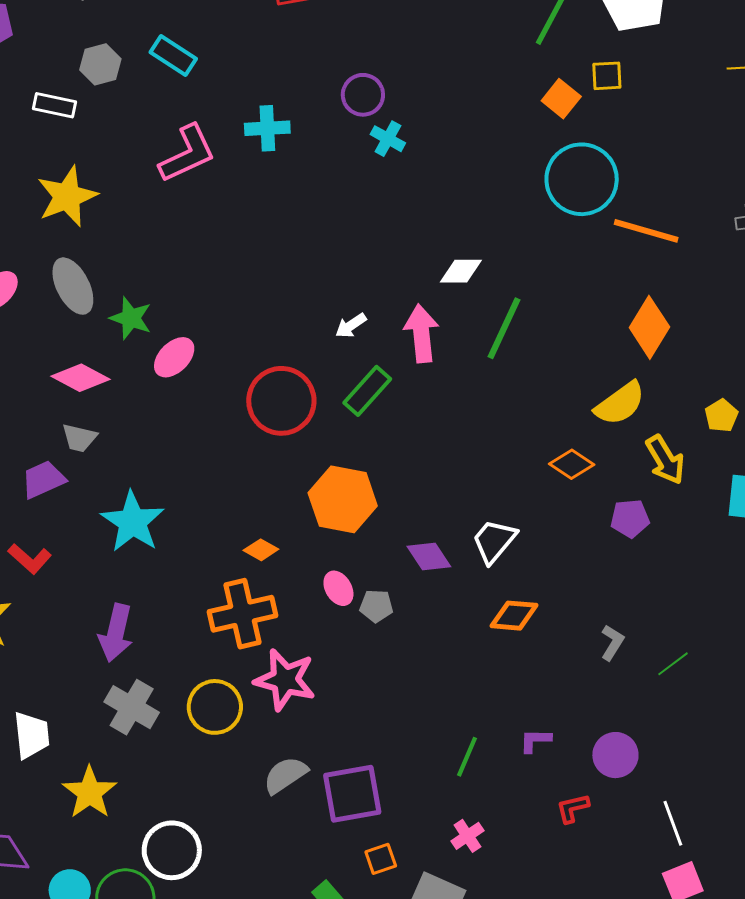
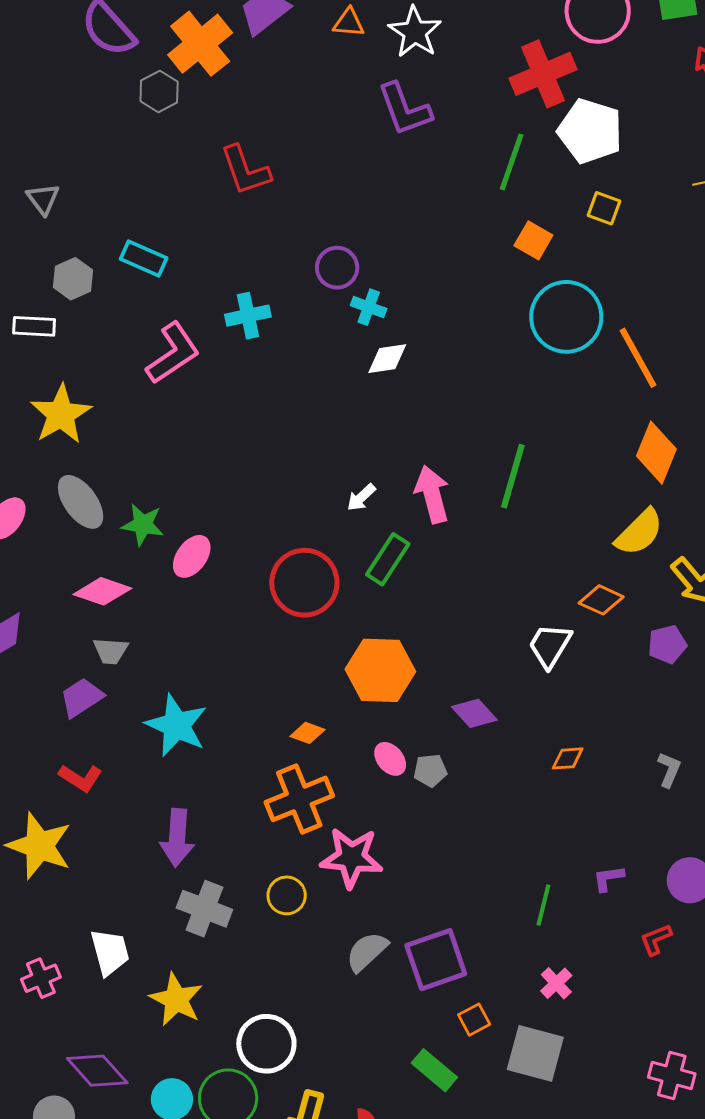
yellow square: (607, 76) -> (604, 208), moved, turned 32
orange line: (646, 231) -> (638, 358), turned 54
white diamond: (461, 271) -> (387, 359), moved
white trapezoid: (494, 541) -> (550, 646), moved
orange diamond: (514, 616) -> (568, 758), size x0.7
yellow circle: (215, 707) -> (287, 895), size x0.7

